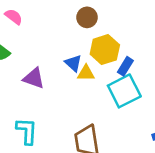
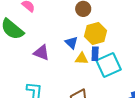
blue rectangle: (125, 66) -> (95, 54), moved, turned -32
yellow triangle: (86, 73) -> (82, 59), moved

